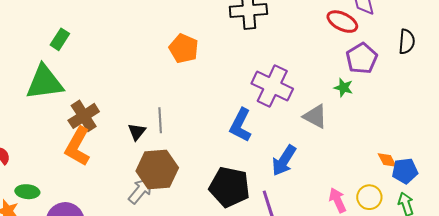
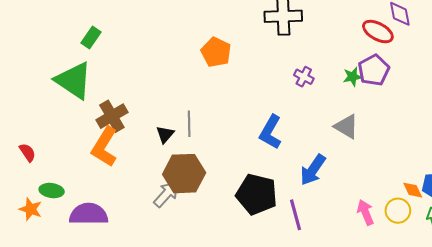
purple pentagon: (362, 58) -> (374, 70), moved
green triangle: (45, 82) -> (74, 80), turned 39
purple cross: (272, 86) -> (304, 77), moved, size x0.5
green star: (343, 88) -> (352, 77), moved, turned -30
orange diamond: (387, 160) -> (413, 190), moved

